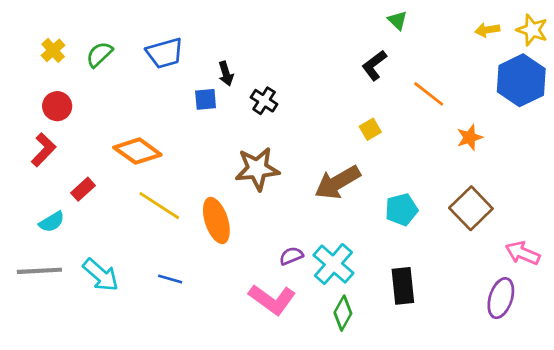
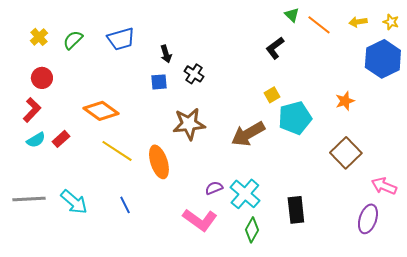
yellow star: (532, 30) -> (391, 22), size x0.7
orange line: (429, 94) -> (319, 25), moved
blue square: (206, 99) -> (159, 82), moved
cyan pentagon: (401, 210) -> (295, 118), moved, size x1.4
cyan semicircle: (52, 222) -> (36, 140), moved
blue line: (170, 279) -> (125, 205), turned 48

